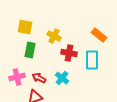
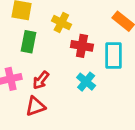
red arrow: (39, 78) -> (41, 80), turned -80
cyan cross: (62, 78) -> (86, 82), moved

